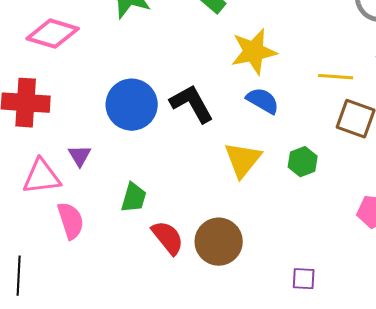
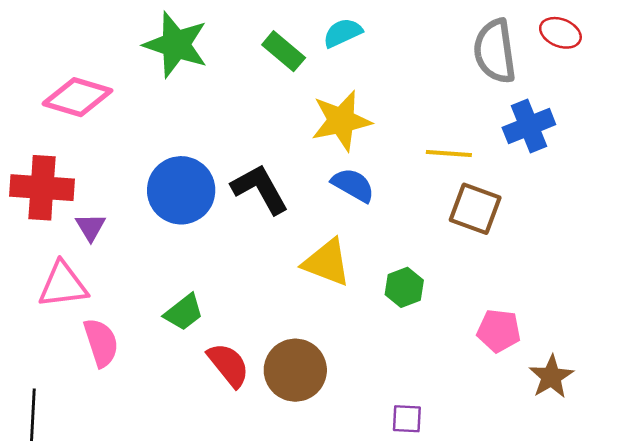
purple triangle: (80, 156) -> (91, 227), moved
yellow triangle: (243, 160) -> (327, 262), turned -48
green hexagon: (303, 162) -> (404, 287), moved
green trapezoid: (134, 198) -> (184, 312), turned 36

